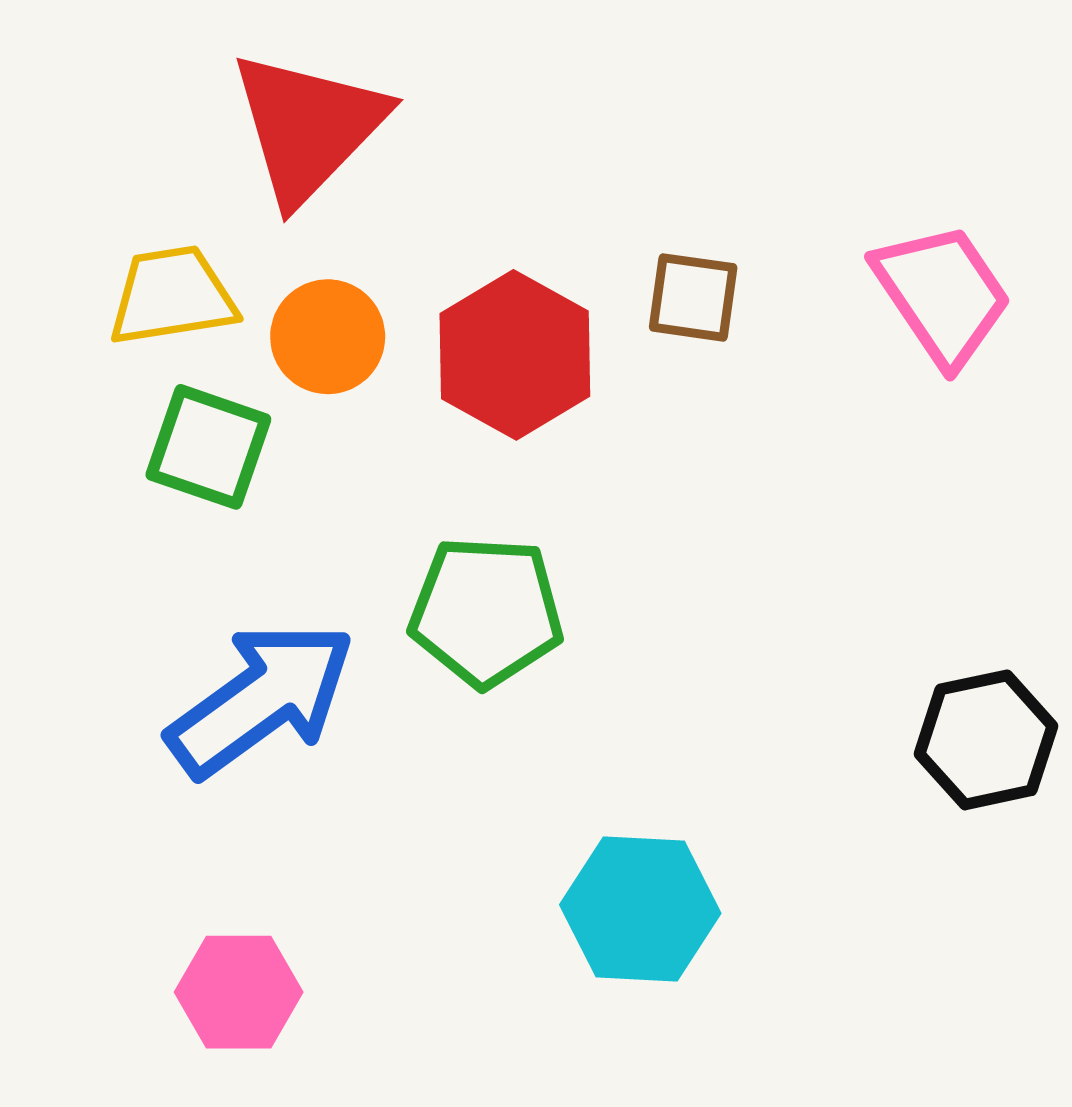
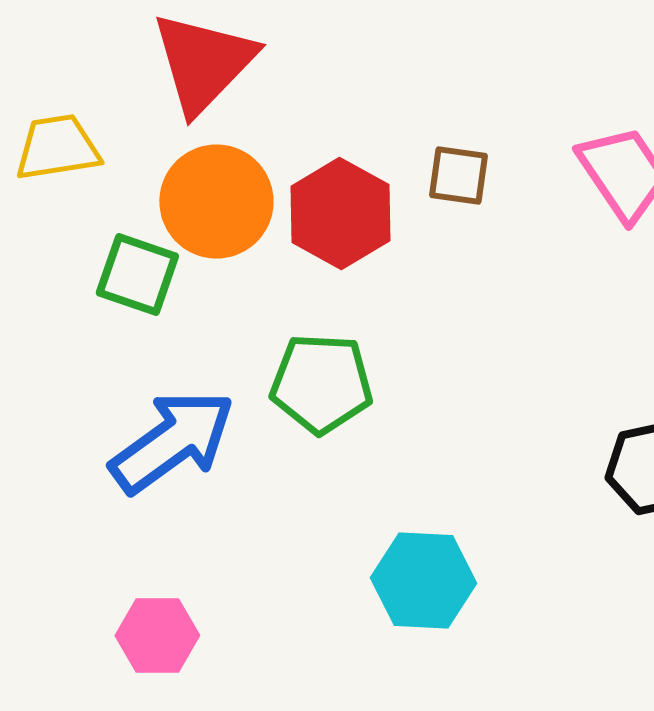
yellow trapezoid: (172, 296) -> (57, 148), moved
orange circle: (328, 337) -> (216, 202), size x1.5

